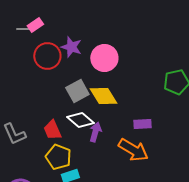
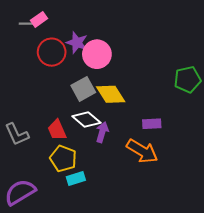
pink circle: (104, 58) -> (97, 54), moved

